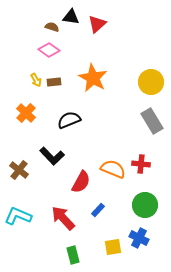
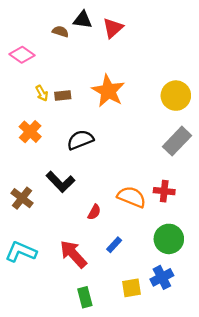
pink diamond: (49, 50) -> (22, 55), moved
gray rectangle: (152, 121) -> (177, 141), turned 75
red semicircle: (81, 182) -> (94, 212), size x0.6
blue cross: (139, 238) -> (162, 277), turned 36

